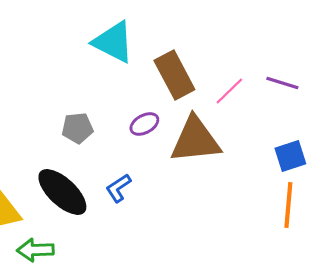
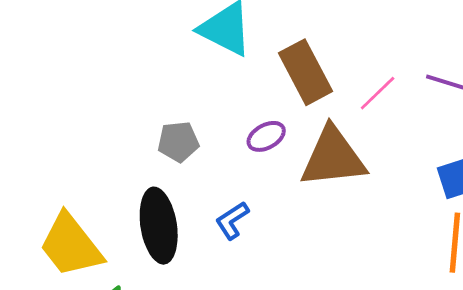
black ellipse: (62, 192) -> (159, 226), turned 38

